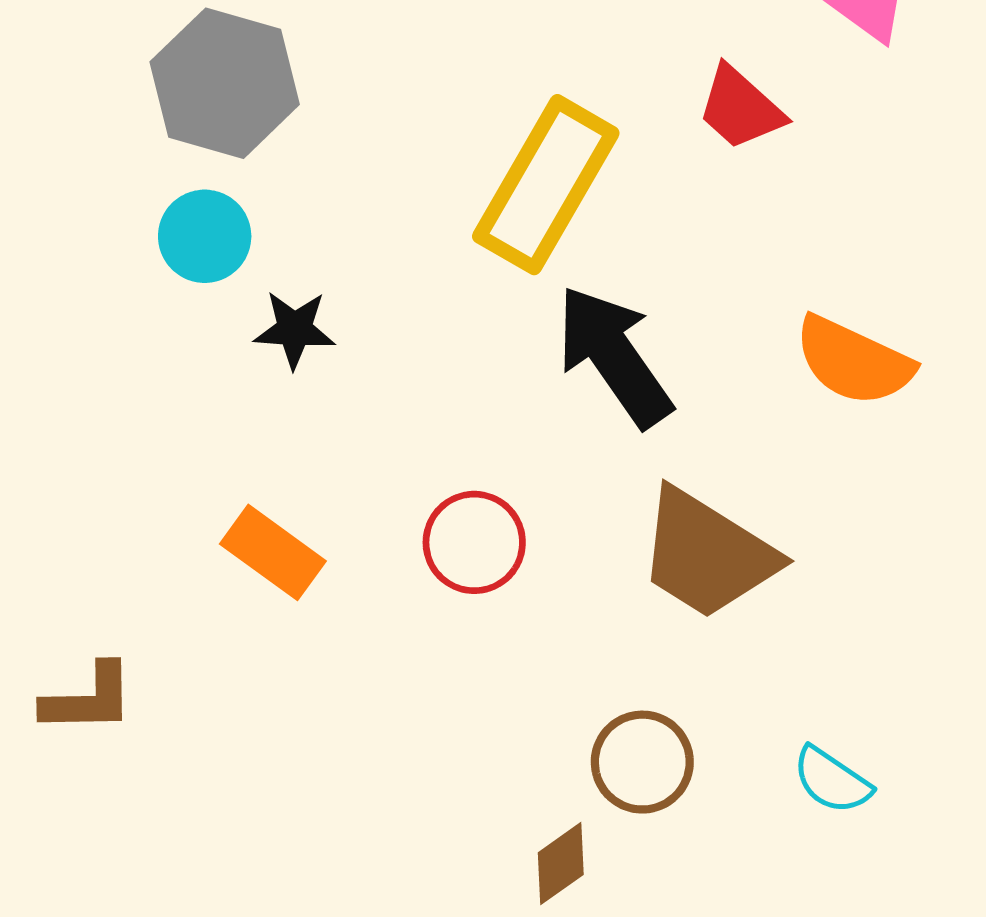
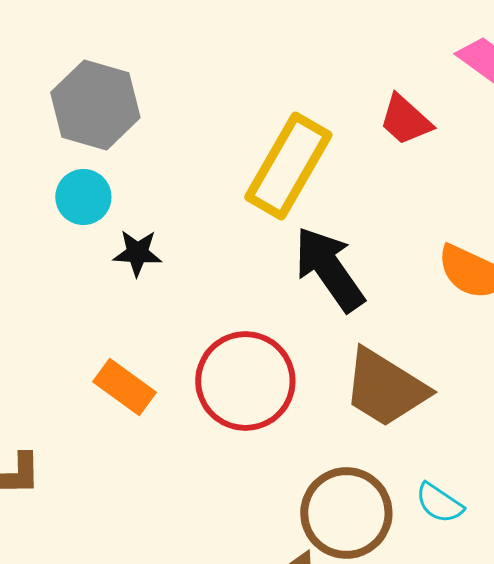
red circle: (474, 542) -> (245, 381), size x1.6
brown circle: (642, 762) -> (346, 513), size x1.5
cyan semicircle: (832, 780) -> (439, 503), moved

